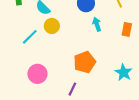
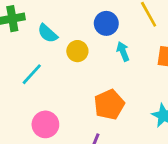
yellow circle: (52, 26) -> (77, 51), moved

